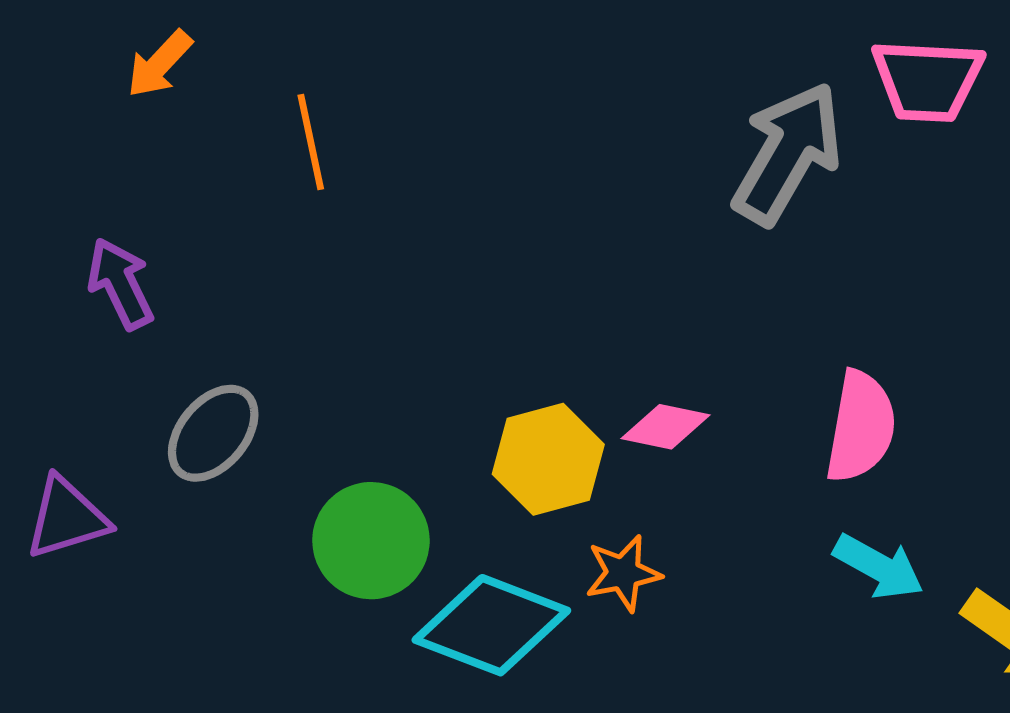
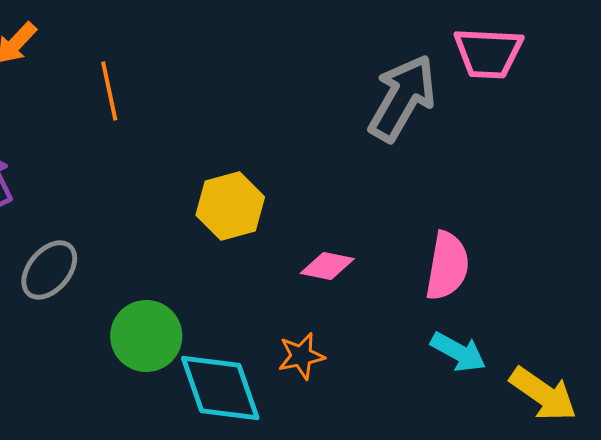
yellow hexagon: (548, 459) -> (230, 206), moved
cyan diamond: (491, 625) -> (220, 388), turned 50

